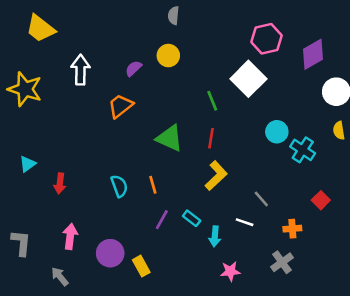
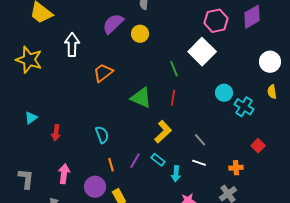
purple diamond: (313, 54) -> (252, 17), moved
purple semicircle: (133, 68) -> (113, 24), moved, size x1.6
yellow L-shape: (216, 176) -> (163, 132), moved
orange line: (153, 185) -> (111, 165), moved
gray line: (261, 199) -> (200, 140), moved

